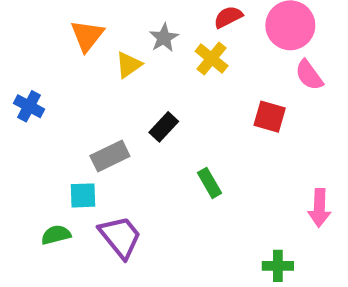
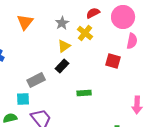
yellow triangle: (129, 65) -> (64, 46), moved
pink semicircle: (309, 75) -> (132, 41), turned -133
green rectangle: (209, 183) -> (84, 93), turned -64

